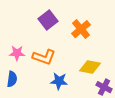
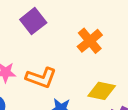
purple square: (48, 20) -> (33, 21), moved

